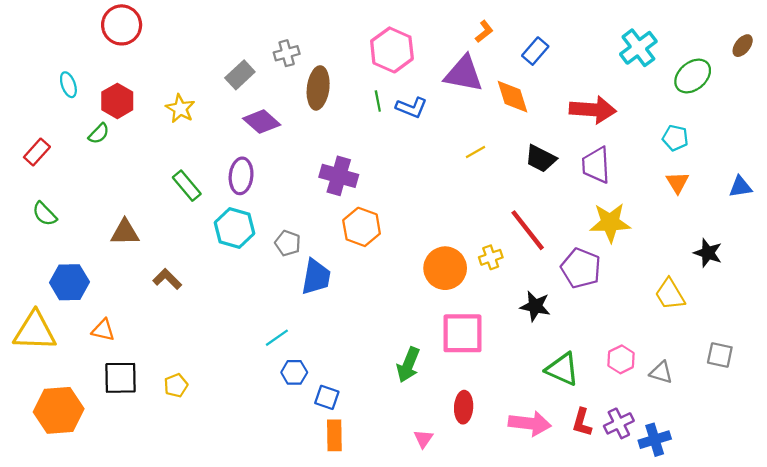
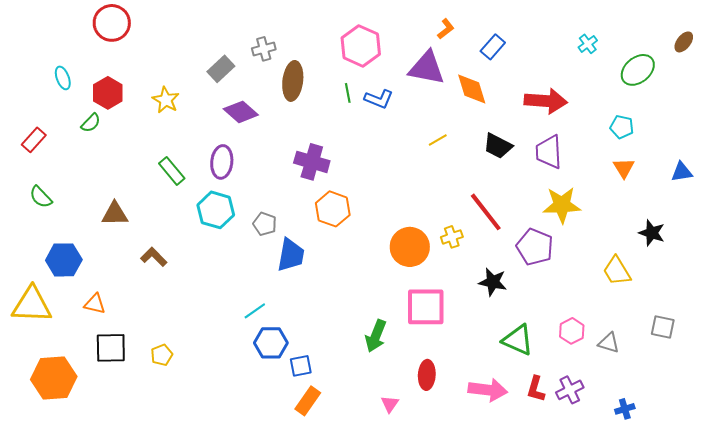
cyan cross: (638, 48) -> (588, 44), size x0.6
blue hexagon: (294, 372) -> (271, 343), size x1.4
blue square: (327, 397) -> (301, 366), turned -30
orange rectangle: (334, 435) -> (308, 401), turned 36
blue cross: (655, 440) -> (625, 409), moved, size x0.7

